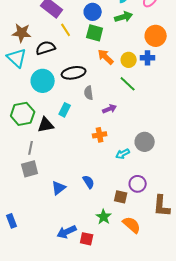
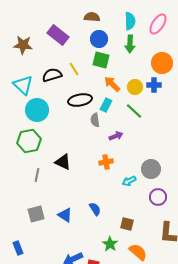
green arrow: (124, 17) -> (130, 44), turned 108
yellow line: (66, 30) -> (74, 69), moved
brown star: (22, 33) -> (23, 45), moved
cyan circle: (43, 81) -> (37, 110), moved
cyan rectangle: (65, 110) -> (106, 105), moved
black triangle: (46, 125) -> (63, 162), moved, turned 36
gray square: (30, 169) -> (36, 214), moved
purple circle: (138, 184) -> (158, 197), moved
blue triangle: (59, 188) -> (65, 215), turned -49

